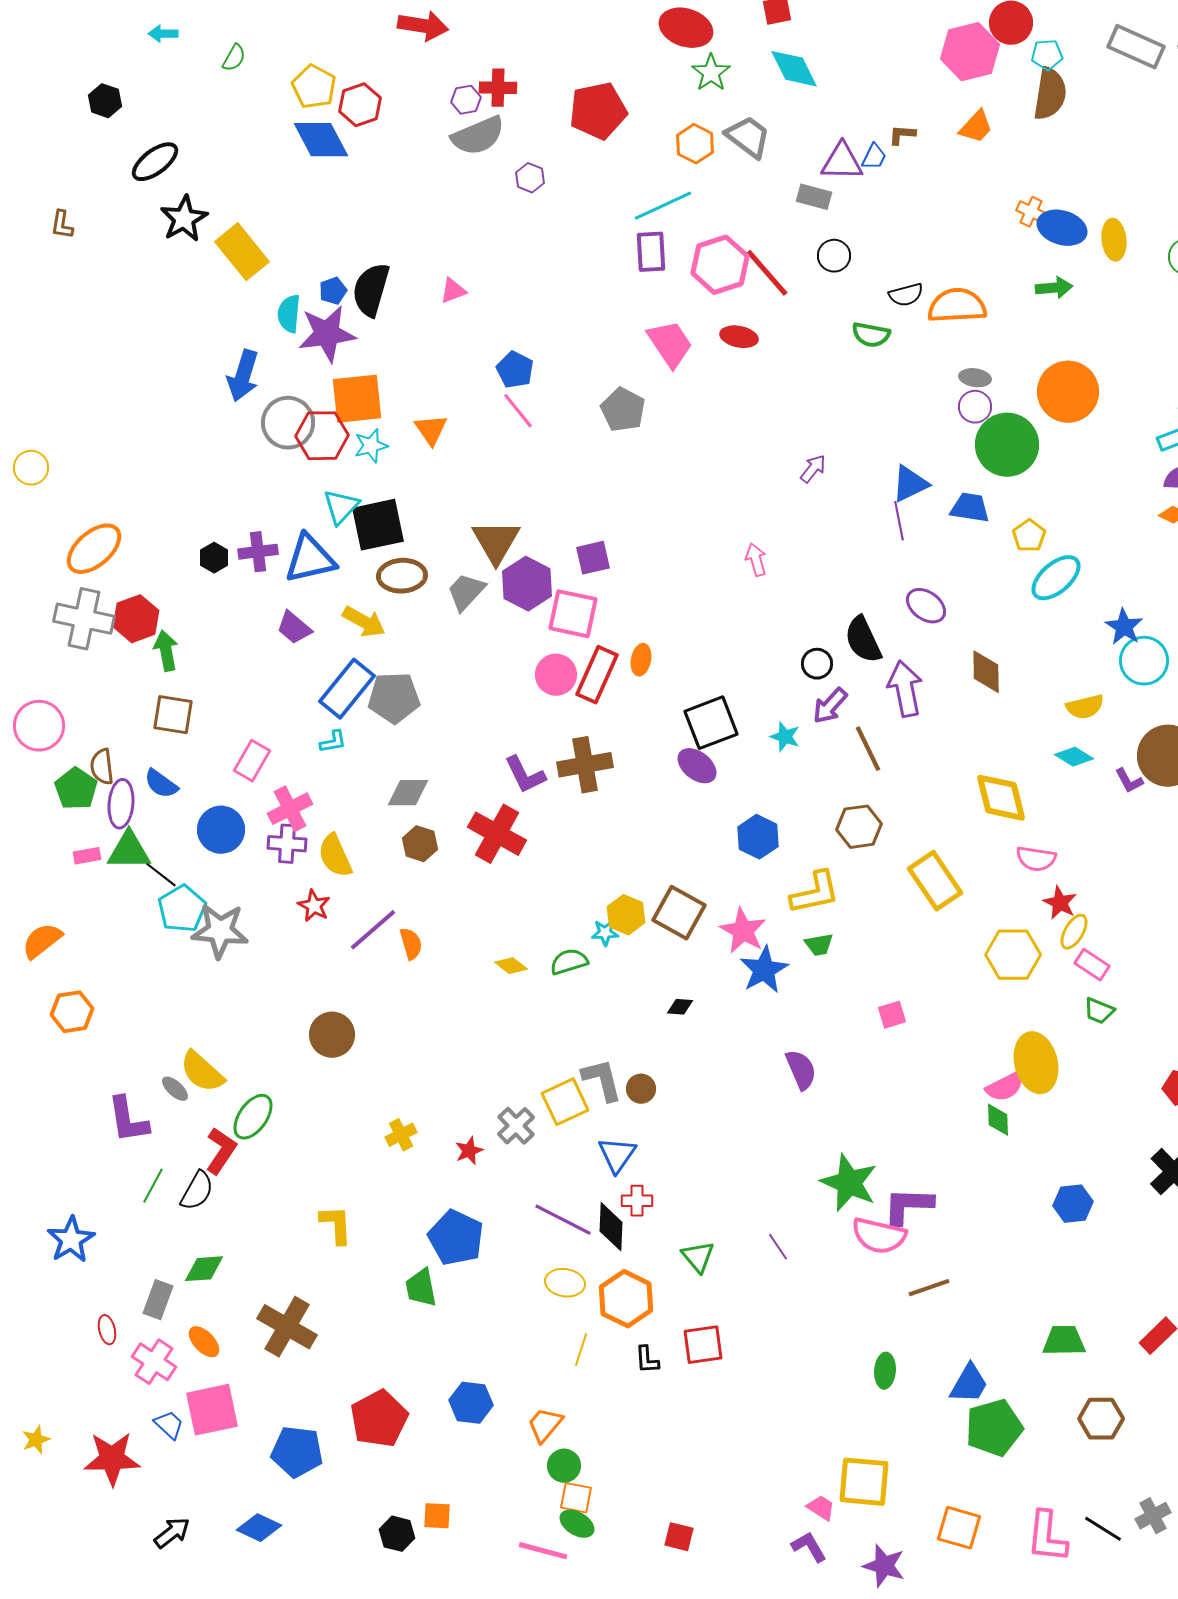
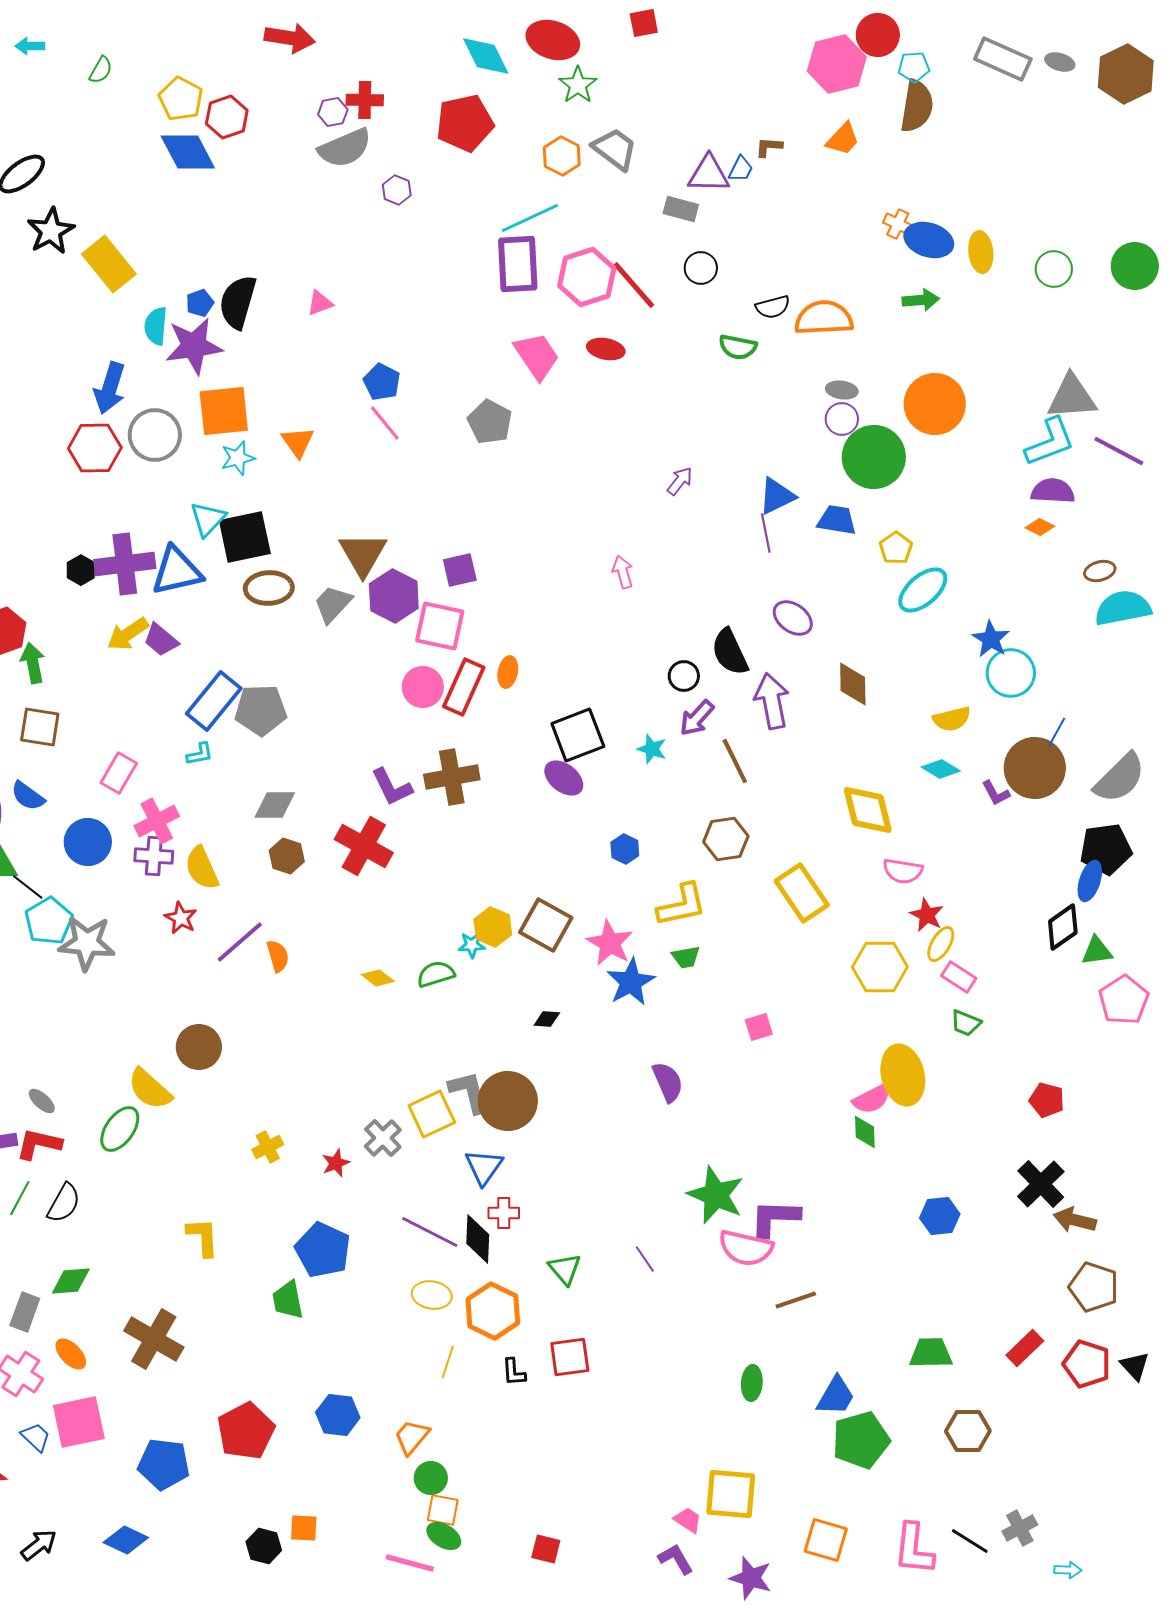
cyan diamond: (794, 69) -> (486, 56), moved
purple rectangle: (651, 252) -> (518, 264), size x1.4
red hexagon: (322, 436) -> (95, 448), moved
purple cross: (258, 552) -> (125, 564), size x1.5
yellow arrow: (364, 622) -> (128, 634), moved, turned 117
blue hexagon: (758, 837) -> (625, 849), size x0.7
yellow semicircle: (202, 1072) -> (150, 1089), moved
brown circle: (641, 1089) -> (508, 1101), size x2.0
red L-shape: (221, 1151) -> (39, 1144), moved, turned -111

